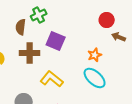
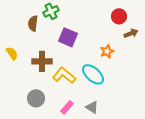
brown arrow: (119, 37) -> (131, 33), turned 136
brown cross: (30, 53) -> (42, 61), moved
cyan ellipse: (95, 78) -> (93, 74), moved

